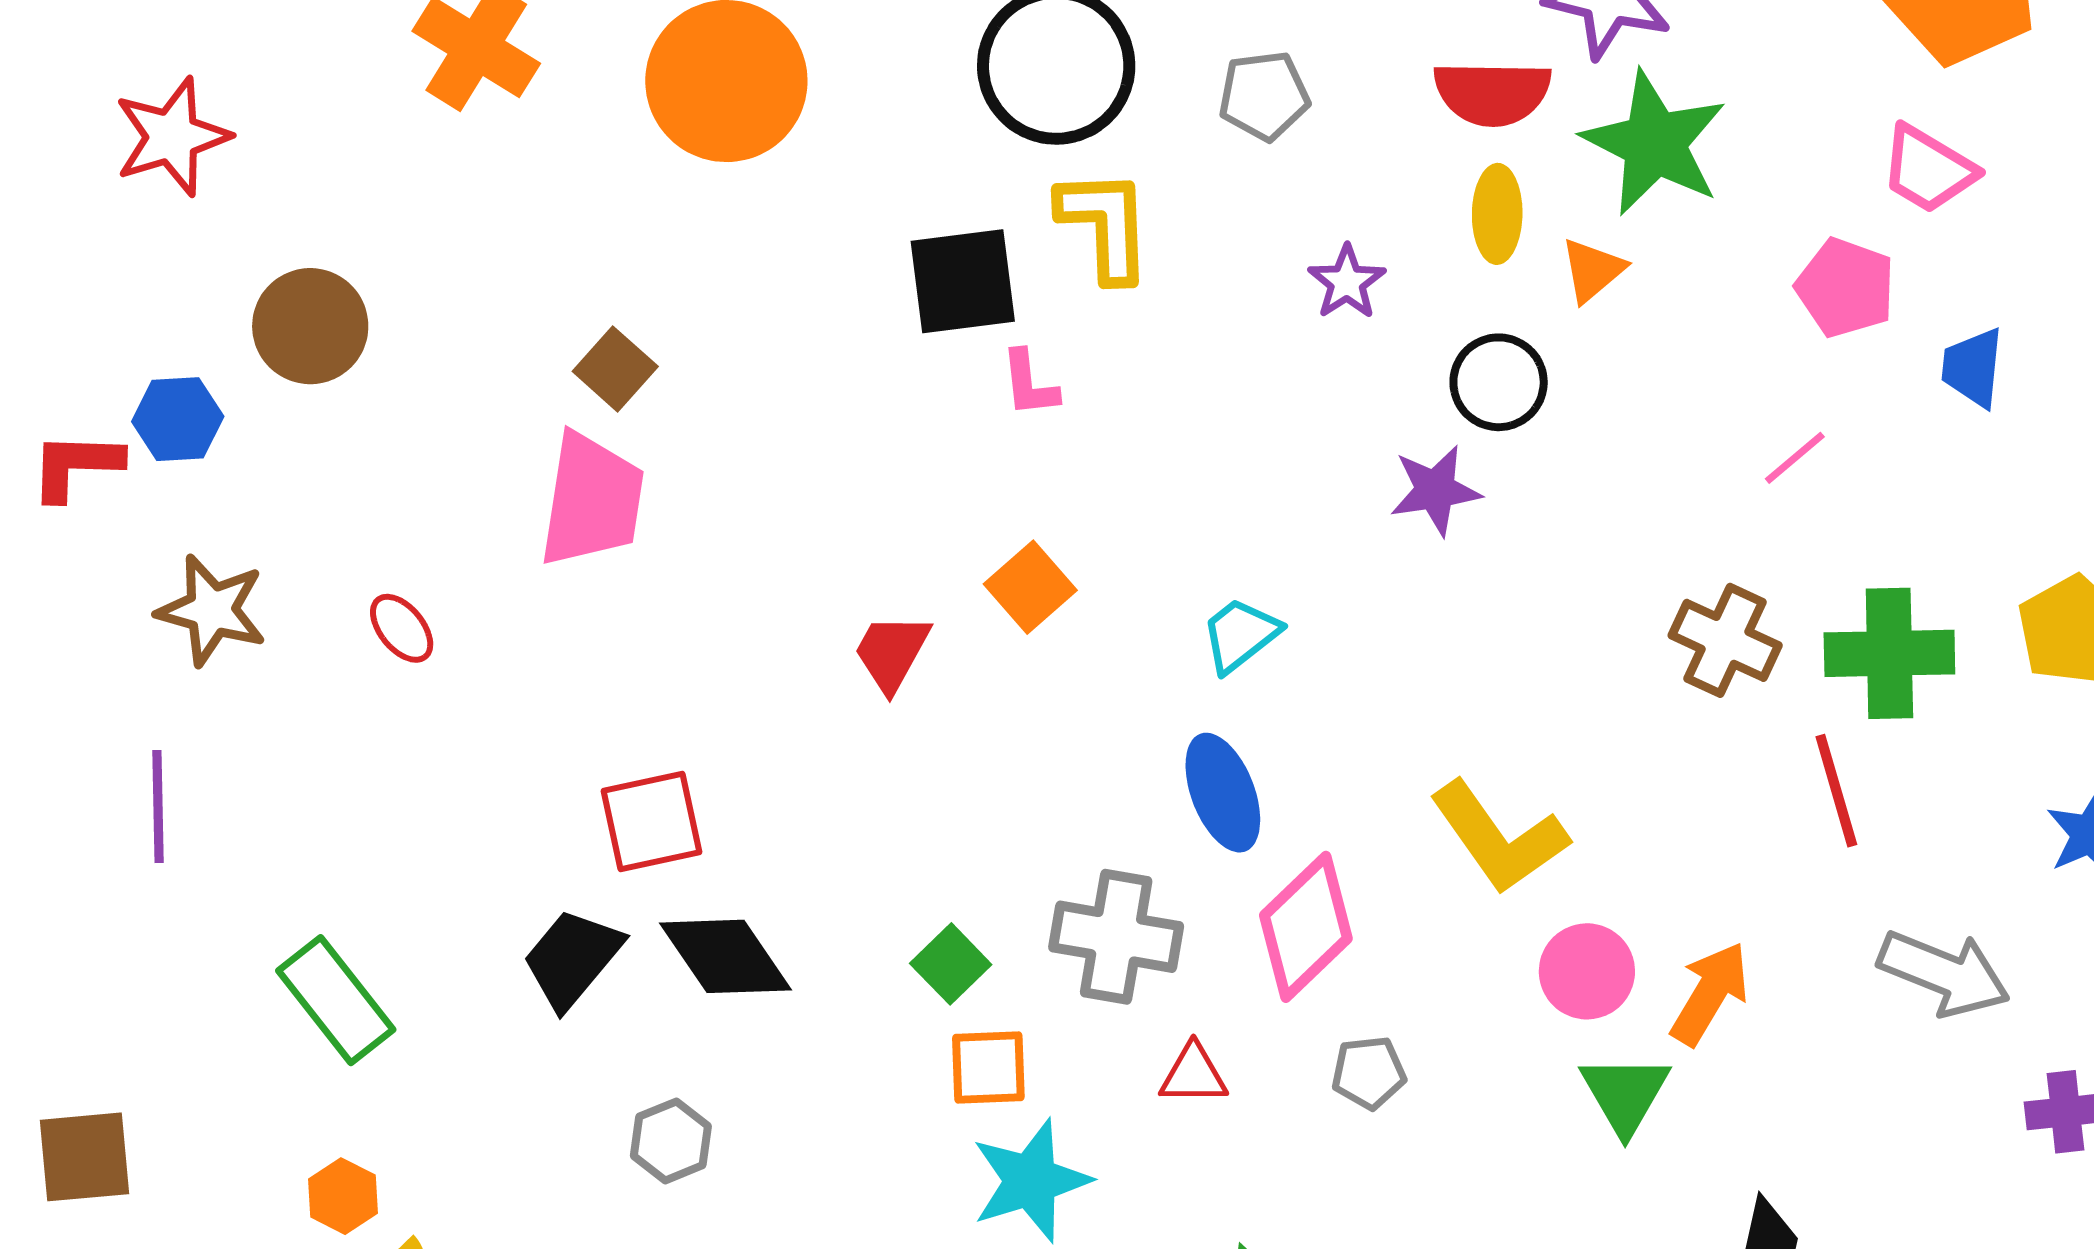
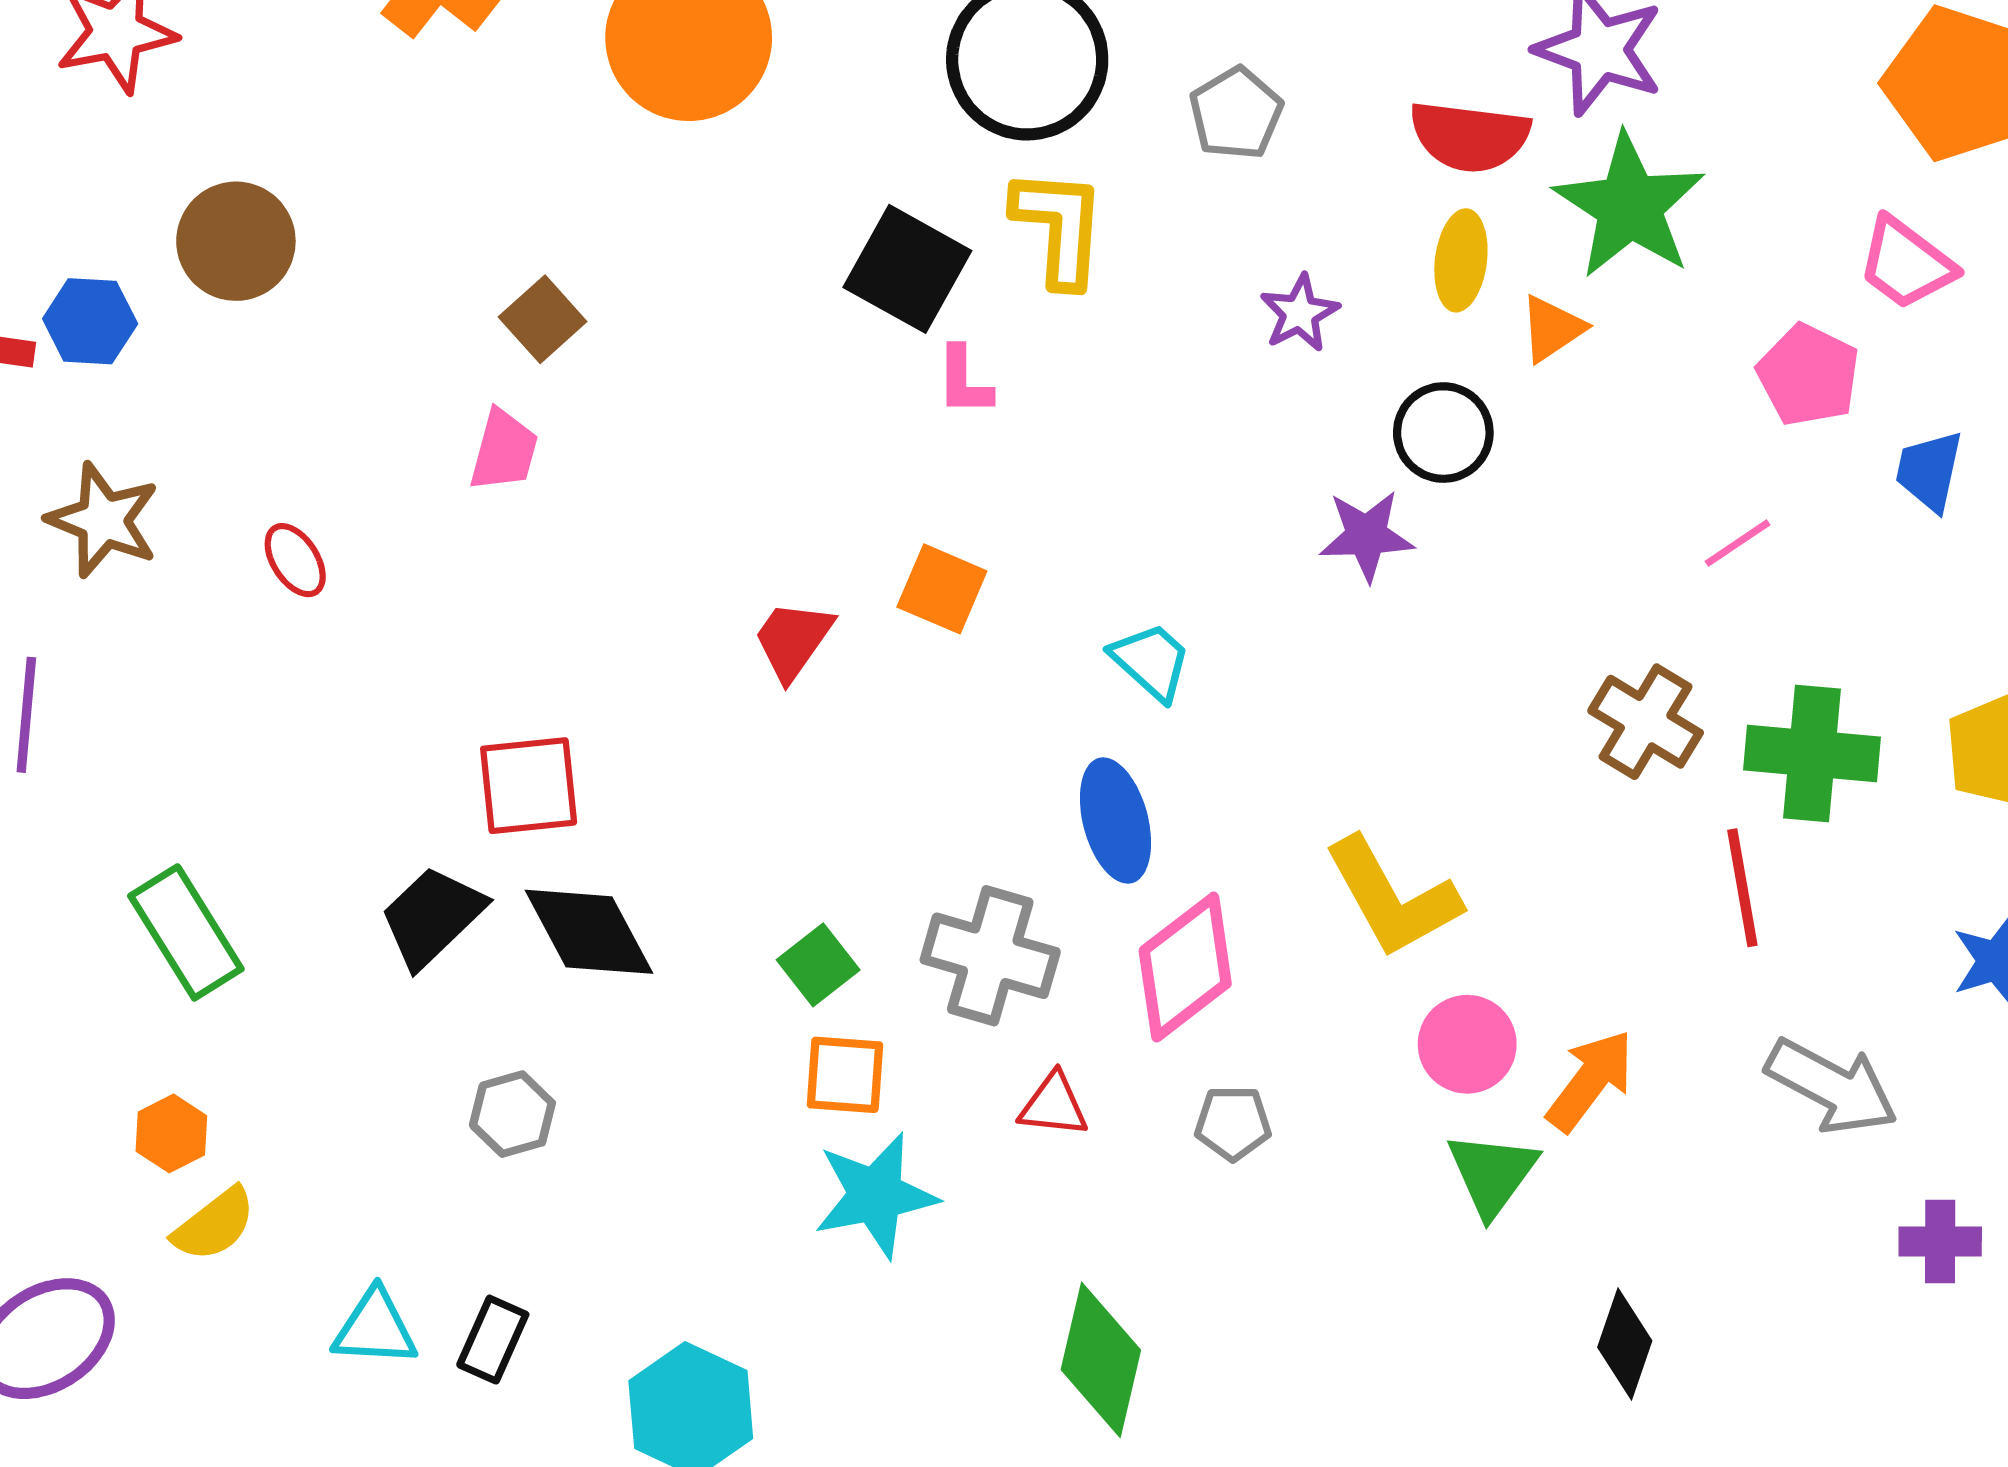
gray pentagon: (1264, 96) -> (1236, 113), turned -30
black square: (963, 281) -> (907, 269), turned 30
pink trapezoid: (592, 500) -> (504, 451), size x0.6
orange square: (1030, 587) -> (942, 589), turned -32
cyan trapezoid: (1240, 635) -> (1151, 661), turned 74

